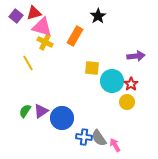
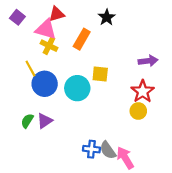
red triangle: (34, 13) -> (57, 14), moved
cyan circle: (112, 81) -> (77, 88), moved
red star: (131, 84) -> (143, 91), size x1.5
blue circle: (62, 118) -> (45, 84), moved
pink arrow: (115, 145) -> (125, 158), size x1.5

